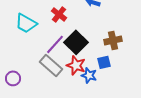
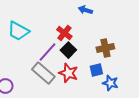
red cross: (59, 14) -> (64, 33), moved
black square: (76, 42) -> (68, 50), size x0.7
blue star: (89, 75) -> (110, 83), moved

